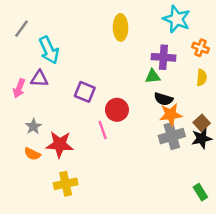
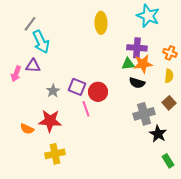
gray line: (21, 29) -> (30, 24), moved
orange cross: (200, 48) -> (170, 53), moved
yellow semicircle: (202, 78) -> (169, 76), moved
purple square: (85, 92) -> (77, 87), moved
orange star: (171, 115) -> (143, 64), moved
gray star: (33, 126) -> (53, 91), moved
black star: (202, 138) -> (158, 134), moved, turned -30

